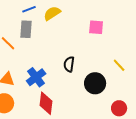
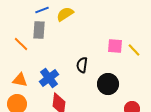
pink square: (96, 27) -> (115, 46), moved
yellow line: (119, 65) -> (134, 50), moved

